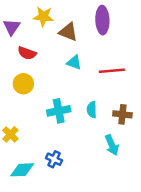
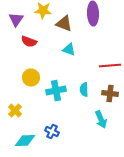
red line: (112, 71) -> (110, 66), moved
yellow circle: (23, 84) -> (31, 78), moved

